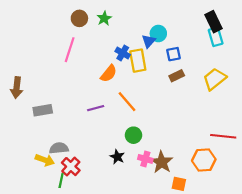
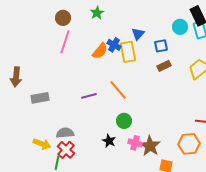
brown circle: (79, 18) -> (63, 18), moved
cyan circle: (158, 34) -> (180, 27), moved
orange semicircle: (109, 74) -> (100, 51), moved
gray semicircle: (59, 148) -> (65, 133), moved

